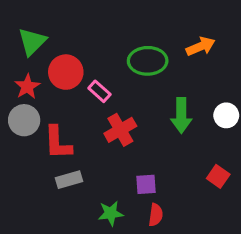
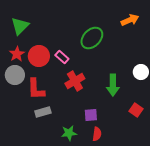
orange arrow: (201, 46) -> (130, 20), moved
green ellipse: (148, 61) -> (92, 38), turned -45
red circle: (66, 72) -> (39, 56), moved
green arrow: (181, 115) -> (113, 85), moved

